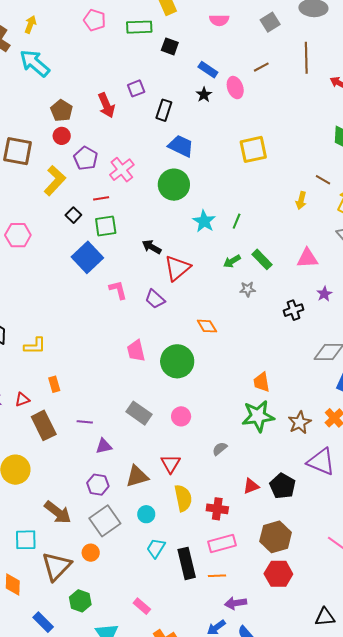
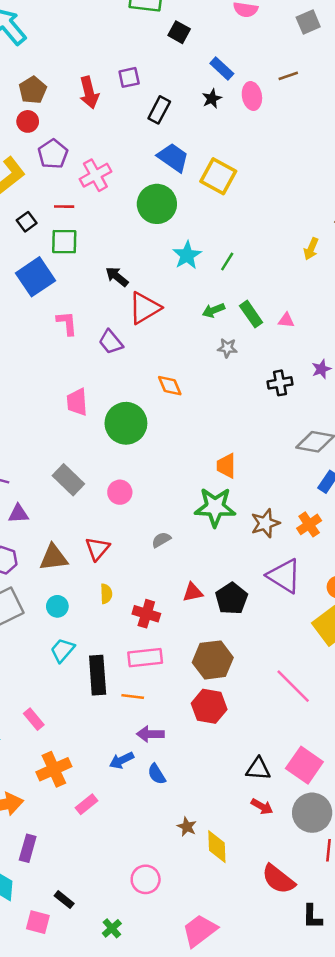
yellow square: (253, 149) -> (218, 176), moved, turned 32
pink triangle: (307, 258) -> (286, 320), moved, size x0.6
yellow semicircle: (183, 498) -> (106, 594), size x0.6

